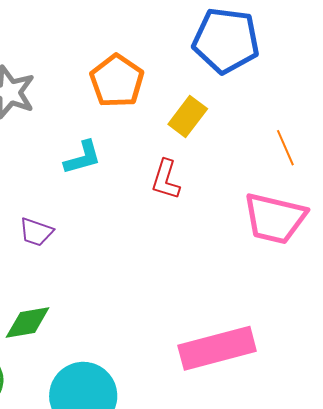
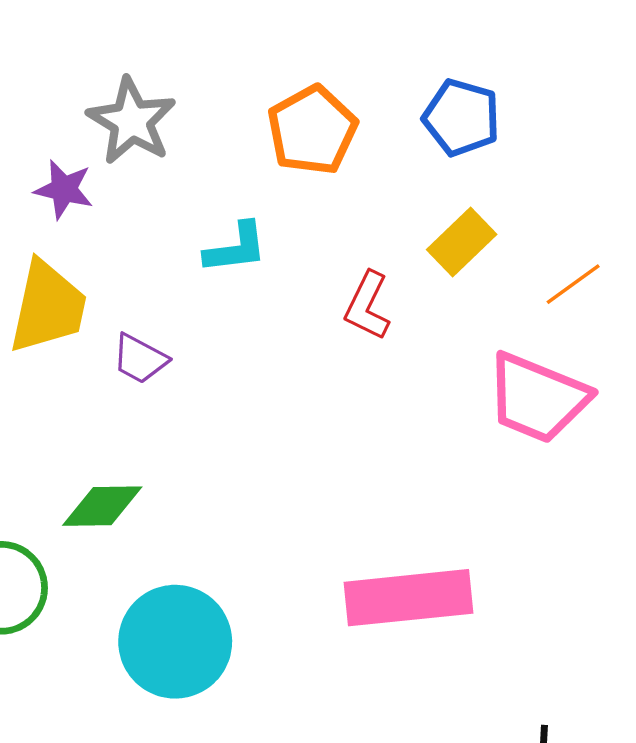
blue pentagon: (226, 40) -> (462, 118), moved, size x0.7
yellow rectangle: (188, 116) -> (462, 242), moved
orange line: (285, 148) -> (573, 284), turned 69

